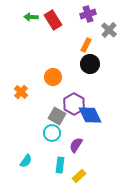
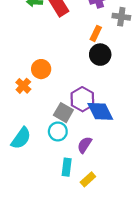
gray cross: (109, 30) -> (121, 17), turned -35
orange circle: (53, 77) -> (41, 69), moved
cyan semicircle: (26, 161) -> (21, 138), moved, size x1.5

